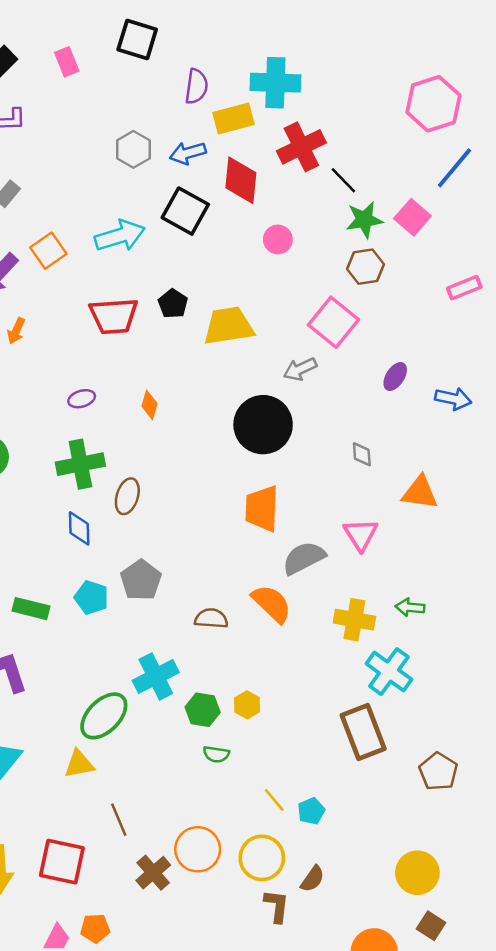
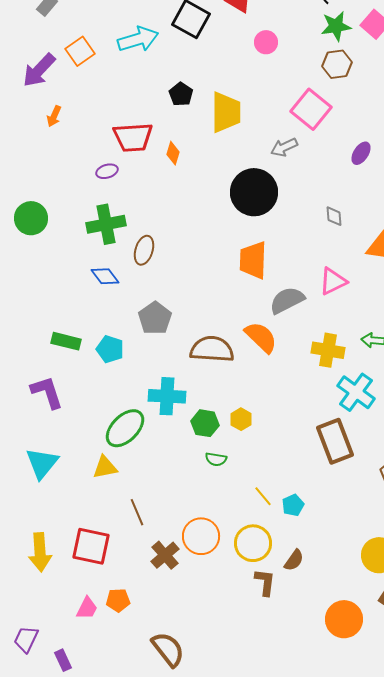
red trapezoid: (114, 316) -> (133, 137), moved
yellow trapezoid: (229, 326) -> (226, 112), turned 99
orange diamond: (150, 405) -> (173, 153), moved
blue diamond: (79, 528) -> (105, 276), turned -36
pink triangle: (361, 534) -> (333, 281), turned 36
cyan pentagon: (92, 597) -> (110, 349), moved
brown semicircle: (211, 618) -> (212, 349), size x1.6
cyan cross: (156, 676) -> (167, 396), turned 30

